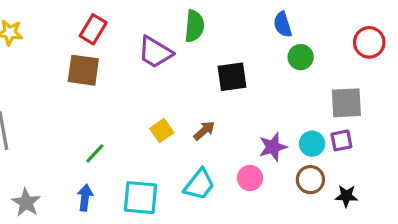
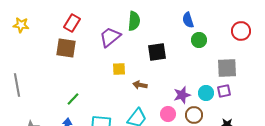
purple trapezoid: (155, 52) -> (110, 37), turned 110
yellow square: (162, 131) -> (119, 69), moved, turned 32
brown arrow: (204, 131) -> (140, 85), turned -128
brown circle: (310, 180) -> (194, 115), moved

